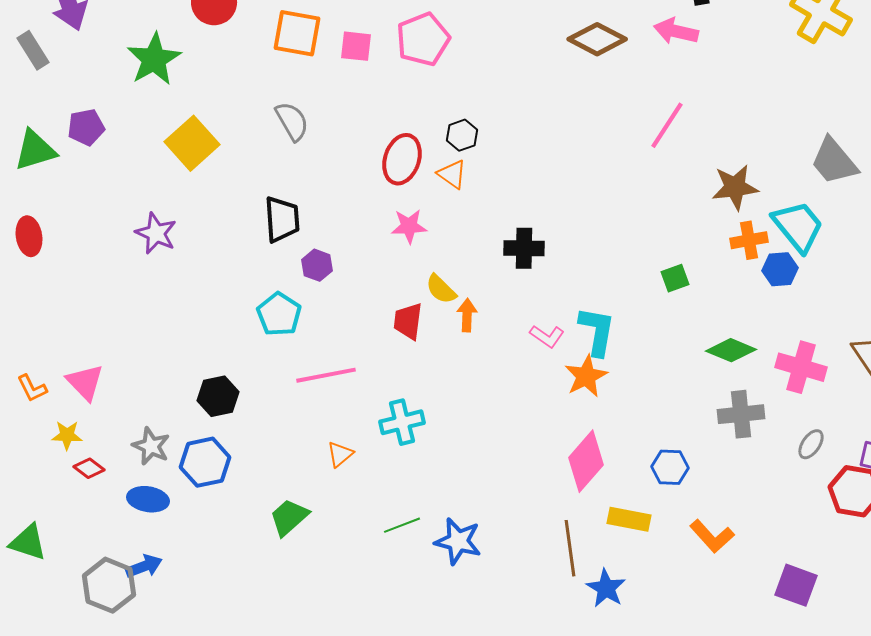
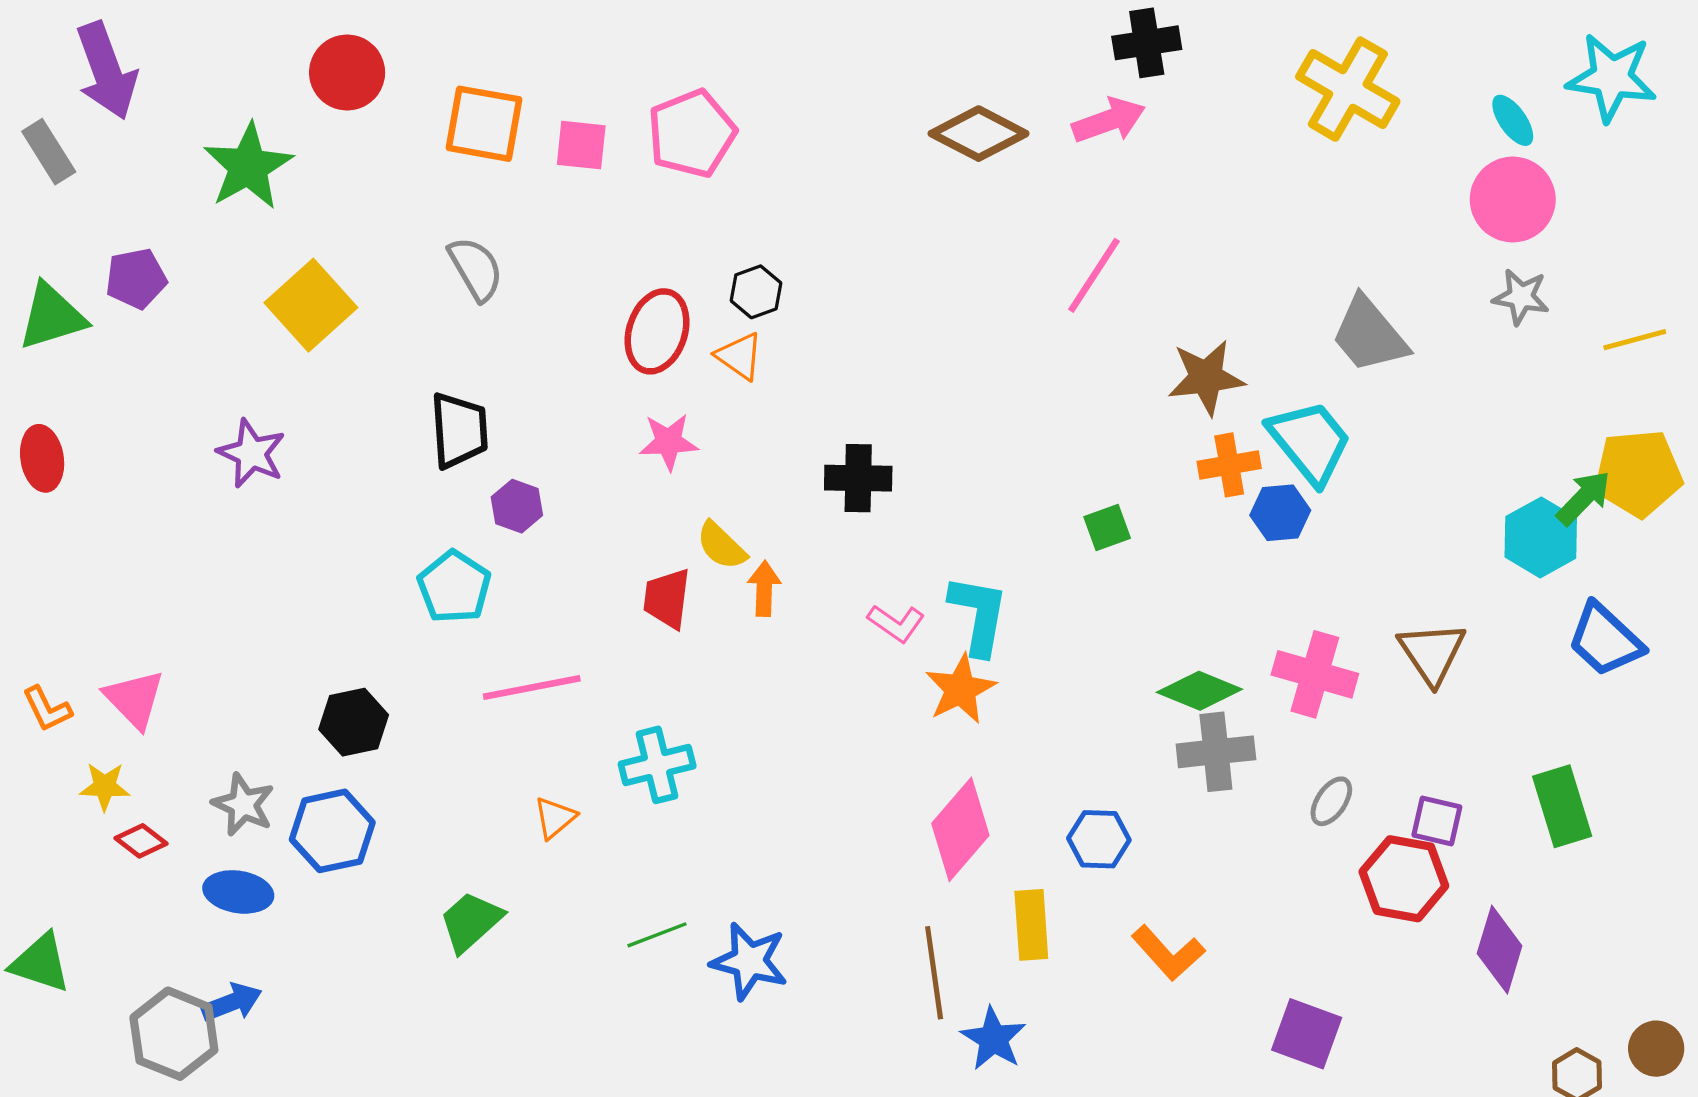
pink arrow: (676, 31) -> (1109, 120), turned 147
green diamond: (731, 350) -> (1199, 691), moved
yellow rectangle: (629, 519) -> (1031, 925), turned 75

